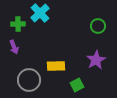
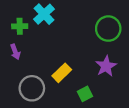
green circle: (98, 26) -> (108, 29), size x1.5
yellow rectangle: (56, 66) -> (62, 73), turned -42

